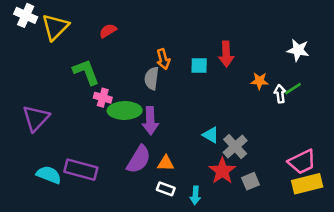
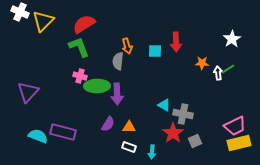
red semicircle: (108, 31) -> (84, 24), size x1.6
white star: (298, 50) -> (232, 39), turned 30
green L-shape: (86, 72) -> (79, 47), moved
gray cross: (235, 146) -> (183, 114), turned -36
purple semicircle: (139, 159) -> (108, 124), size x0.7

